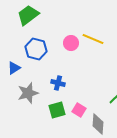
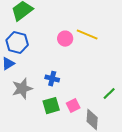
blue hexagon: (36, 49) -> (17, 43), moved
pink square: (79, 110) -> (73, 106), turned 32

